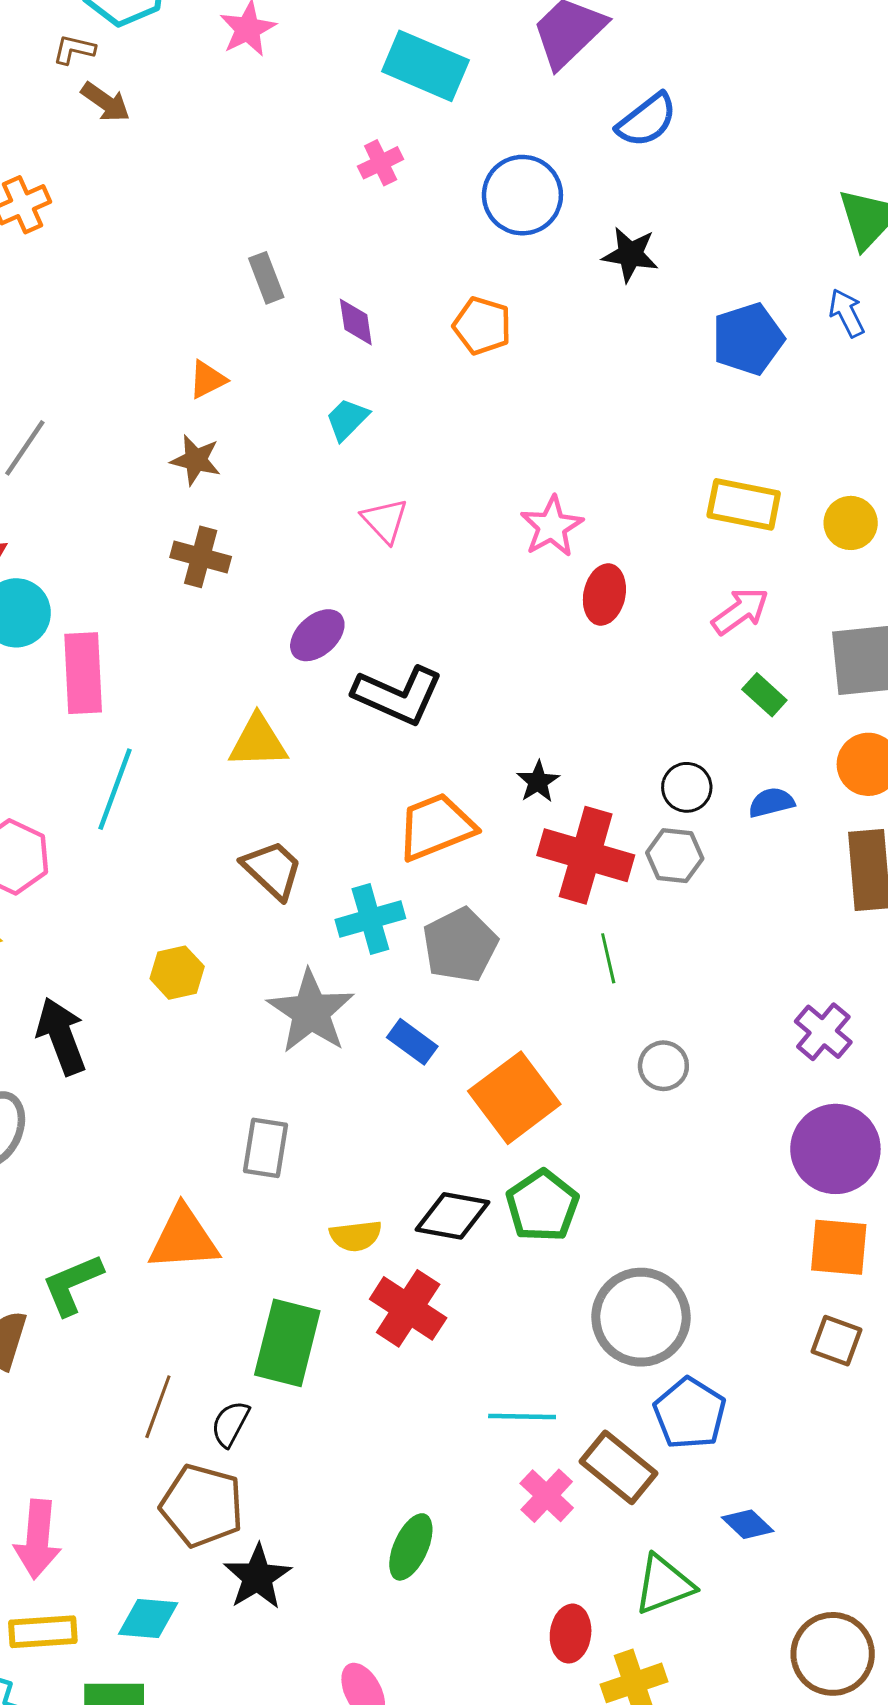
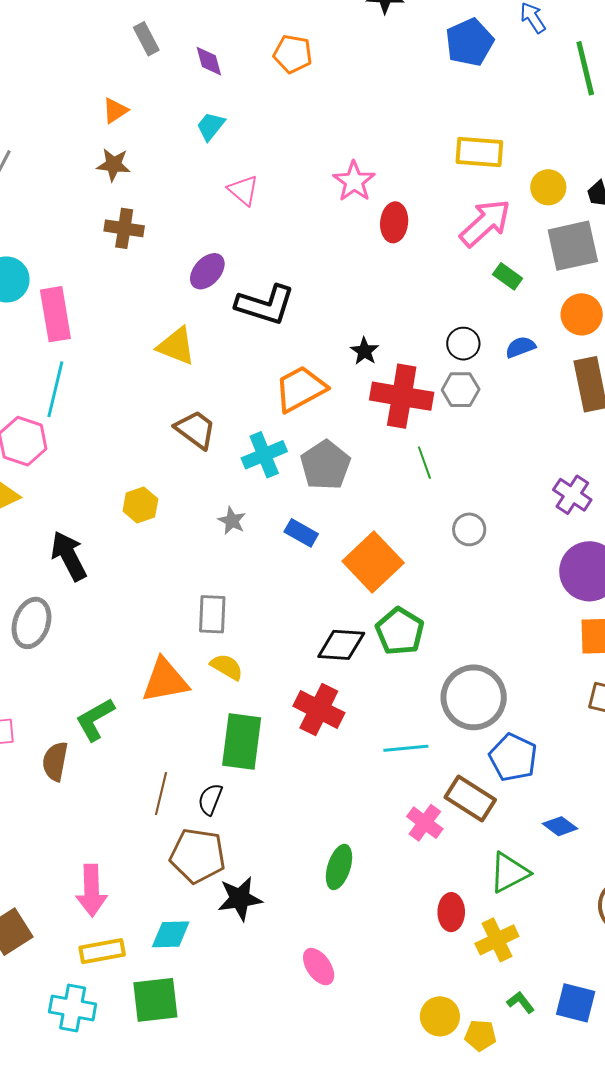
yellow circle: (851, 523) -> (548, 187), moved
pink arrow: (740, 611) -> (485, 223), size x1.4
yellow triangle: (258, 742) -> (176, 346), turned 30
cyan line: (115, 789) -> (55, 389), moved
gray star: (311, 1012) -> (232, 521), size x0.5
yellow semicircle: (356, 1236) -> (227, 667), moved, turned -136
cyan line: (522, 1417) -> (406, 748), moved
black star: (257, 1577) -> (240, 899), turned 30

